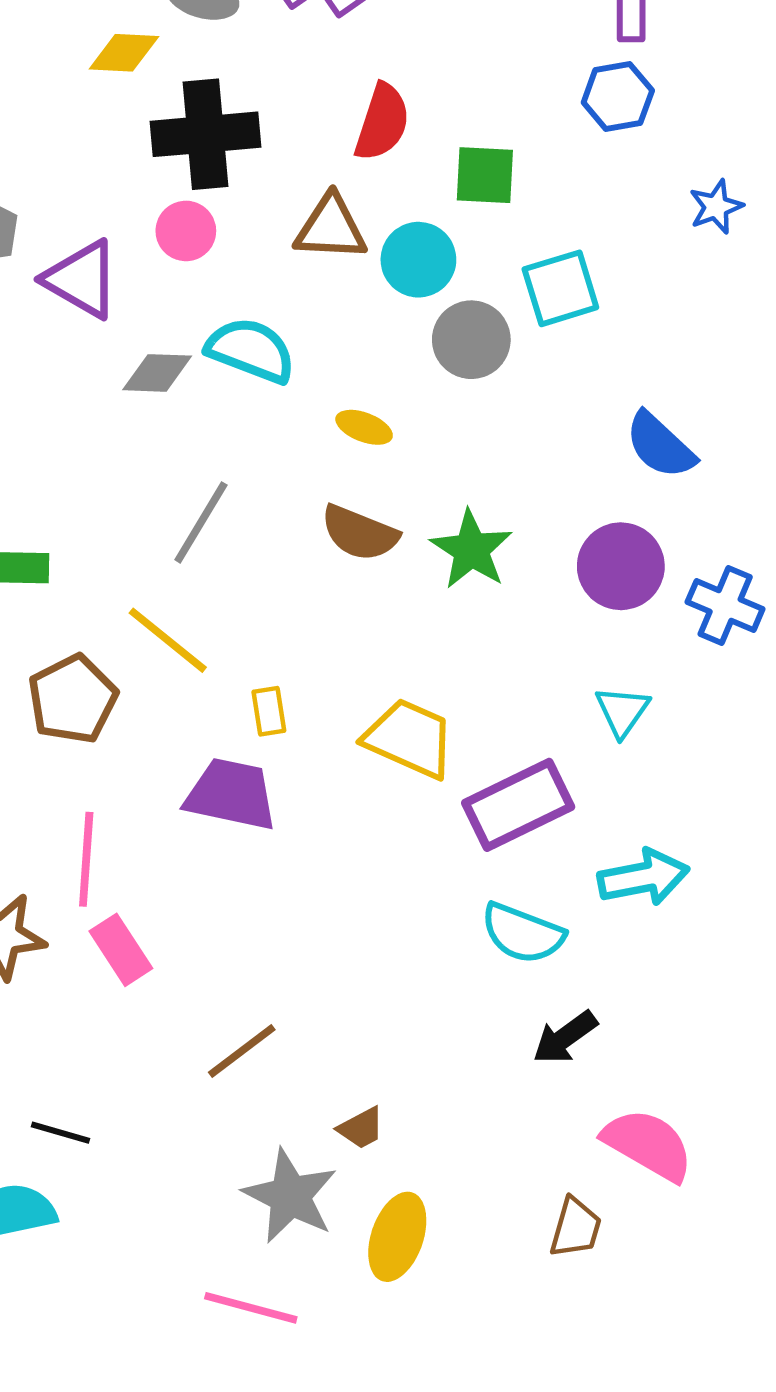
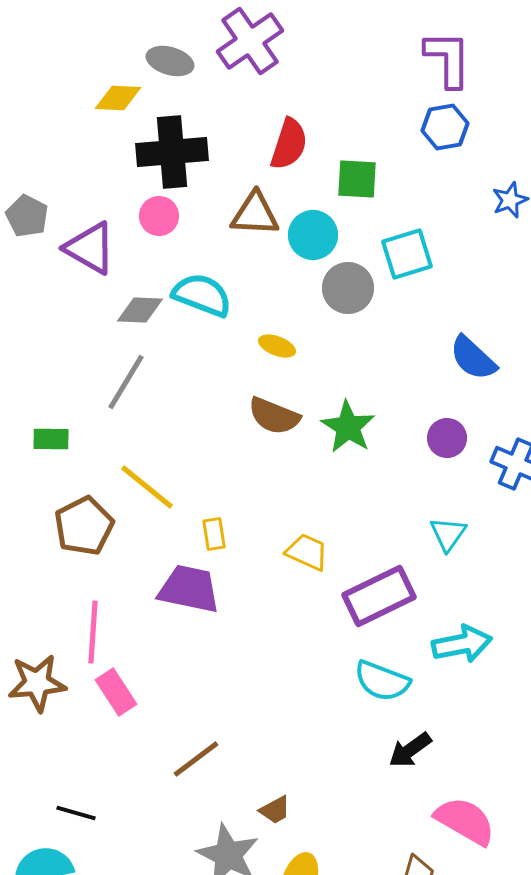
gray line: (201, 522) -> (126, 382), moved
purple circle: (621, 566) -> (447, 438), size x0.7
yellow trapezoid: (409, 738) -> (307, 552), size x0.7

